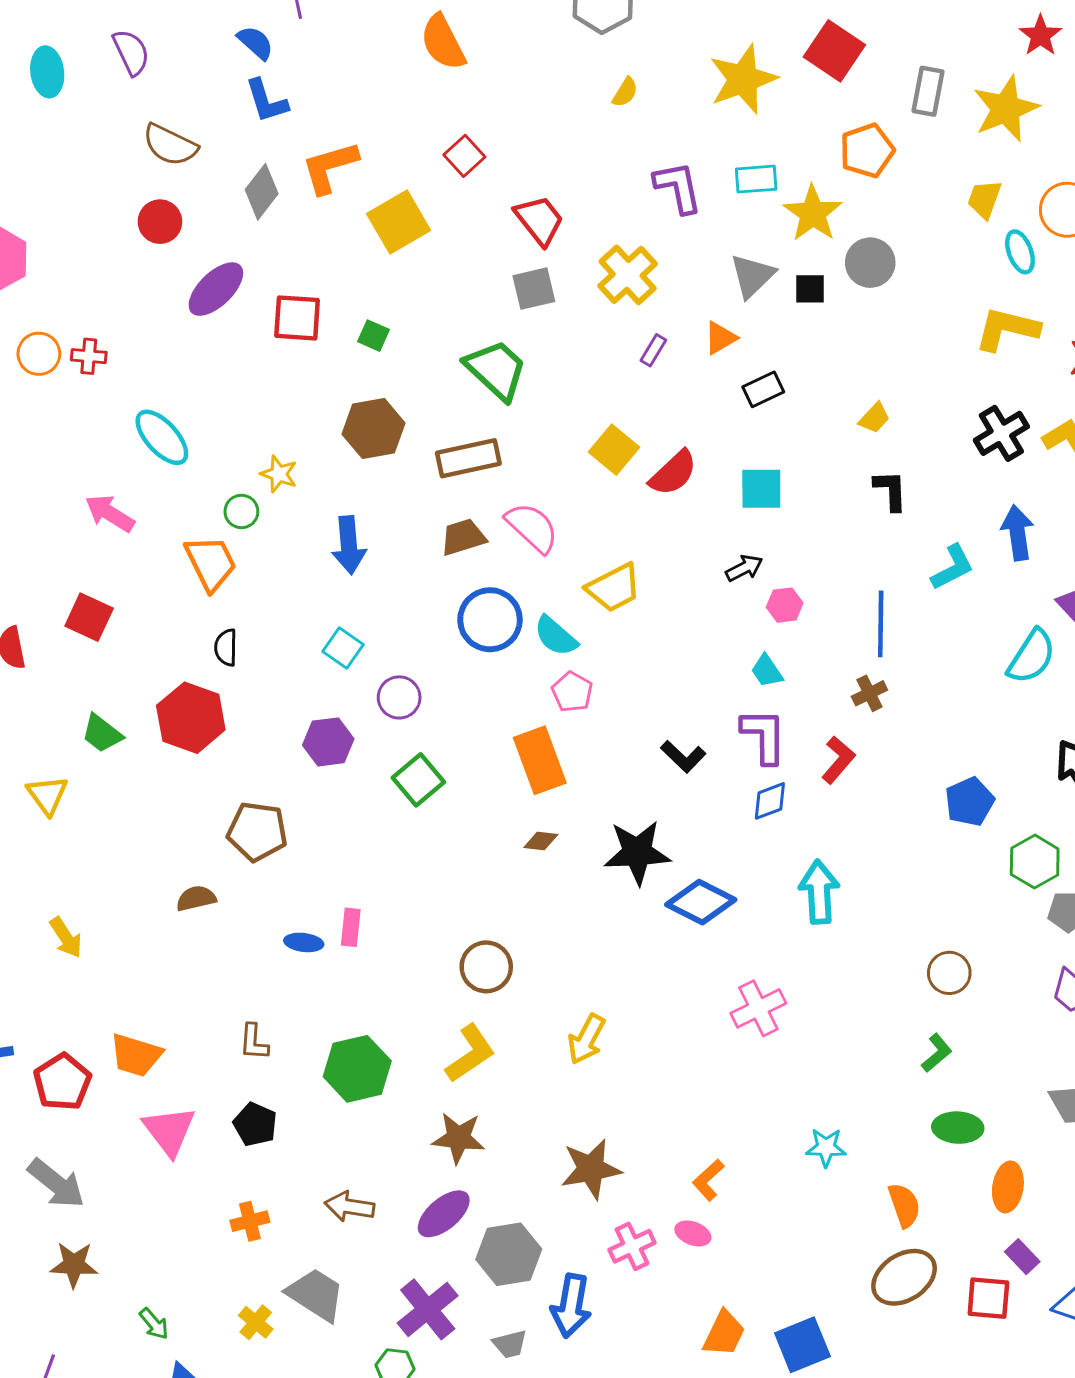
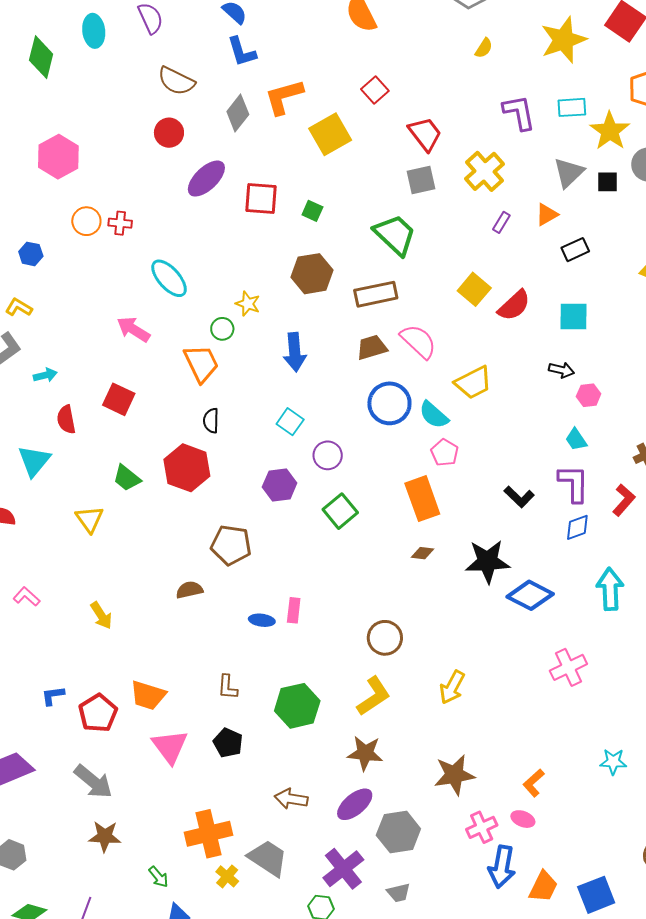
black arrow: (744, 568) -> (561, 370), turned 40
orange cross: (250, 1221) -> (208, 834), moved, size x1.8
blue arrow: (571, 1306) -> (502, 867), moved

